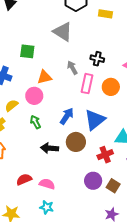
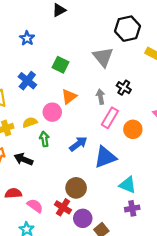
black cross: (97, 59) -> (124, 88), moved
orange triangle: (44, 77) -> (69, 97), turned -42
yellow semicircle: (11, 105) -> (30, 122), moved
brown circle: (76, 142) -> (76, 188), moved
black arrow: (50, 148) -> (23, 159), moved
red cross: (105, 155) -> (63, 207), moved, turned 35

